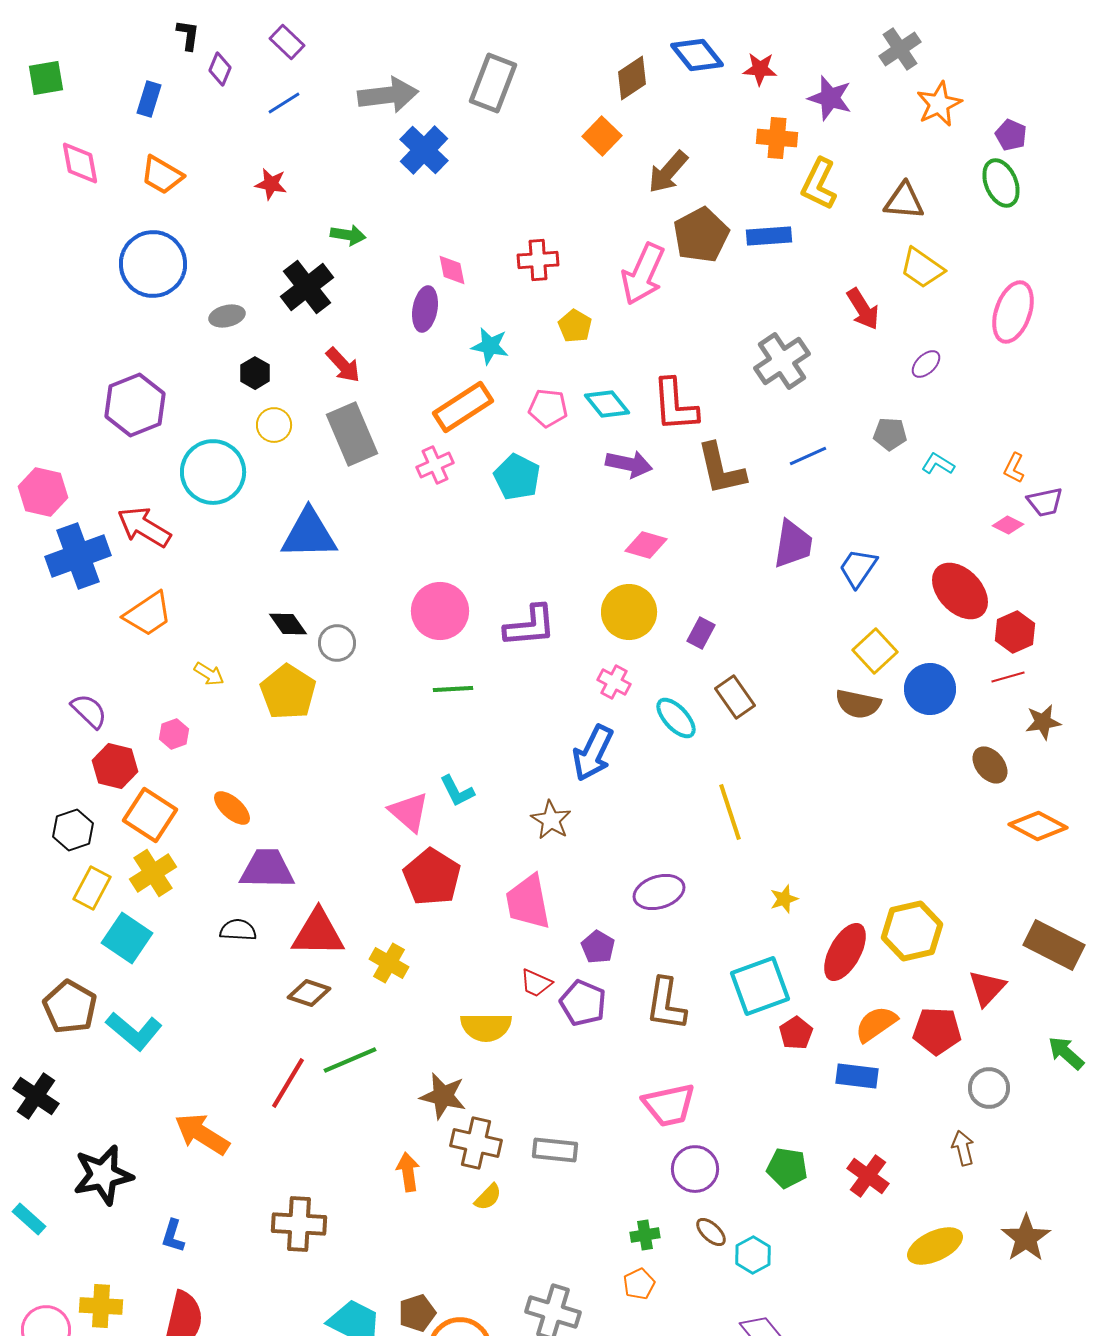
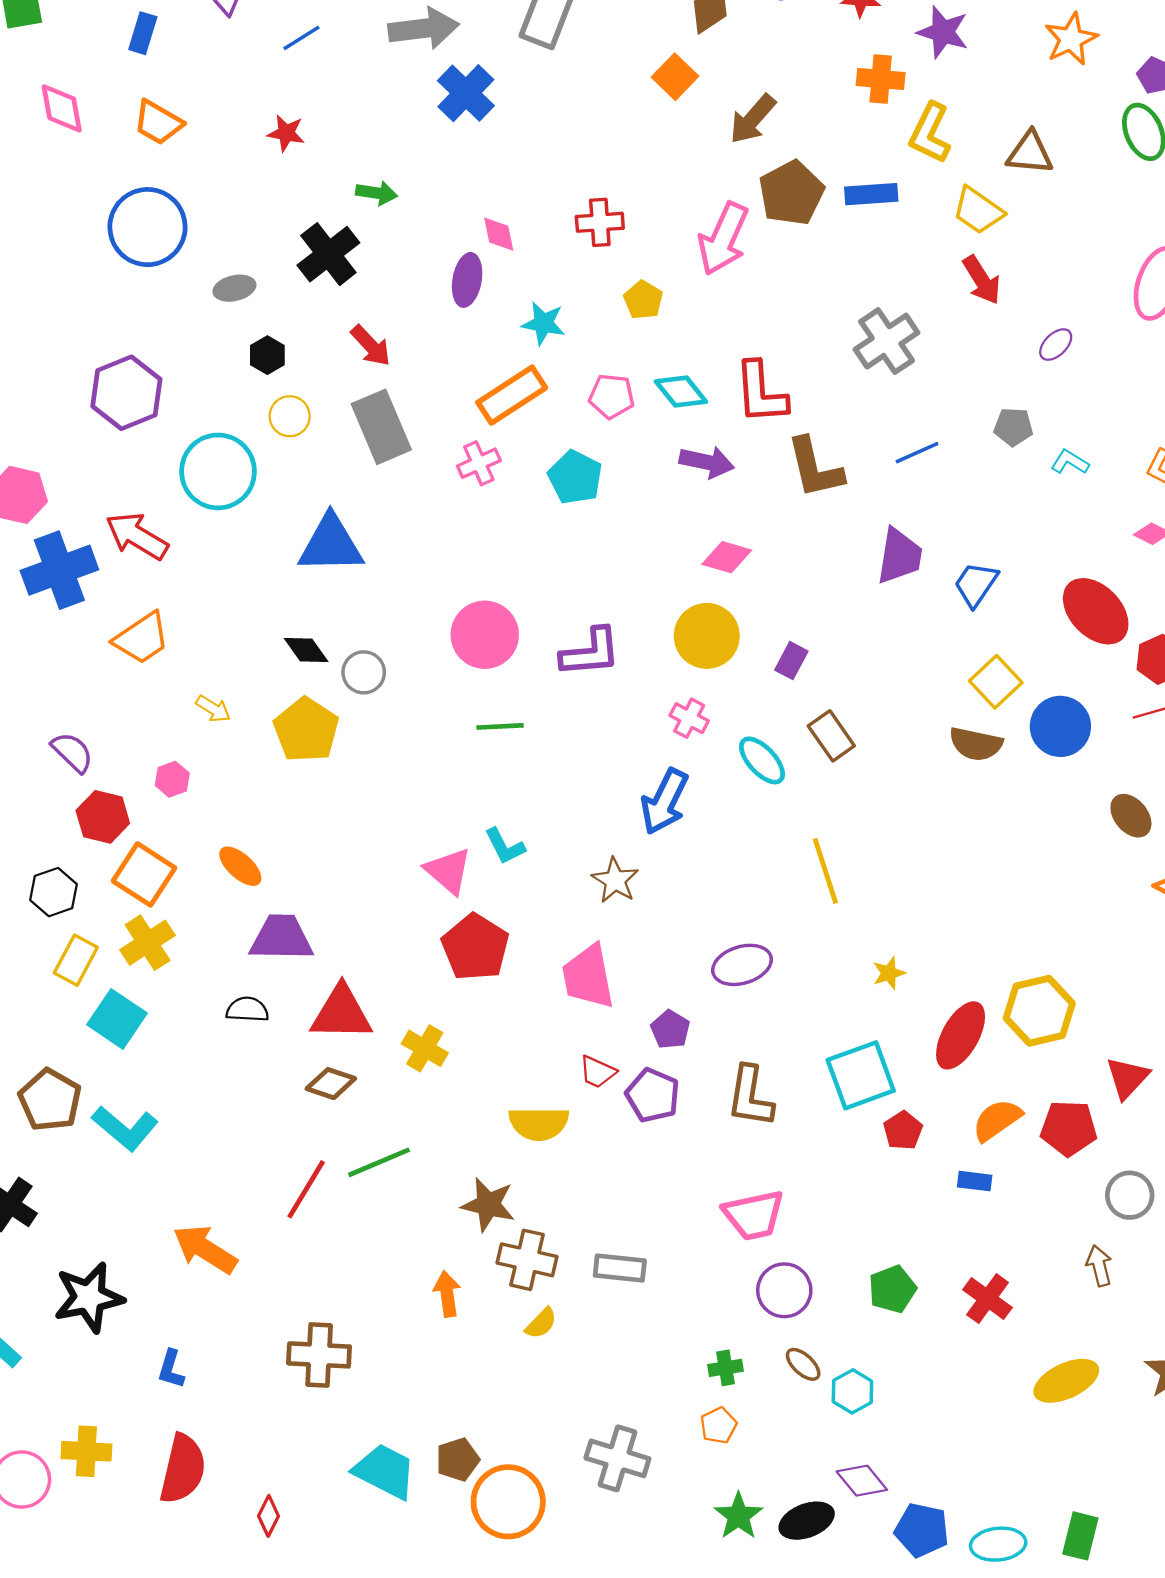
yellow trapezoid: (922, 268) -> (978, 211), moved
blue rectangle: (857, 1076) -> (975, 1181), size x0.7
green pentagon: (787, 1168) -> (892, 1289), turned -30

